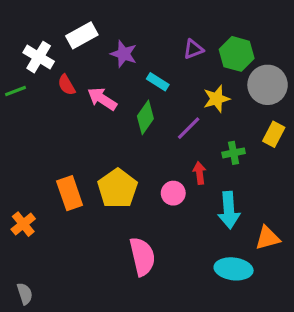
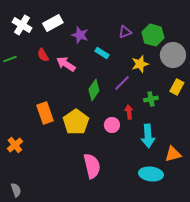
white cross: (39, 57) -> (22, 25), moved
green diamond: (145, 117) -> (94, 90), moved
orange rectangle: (70, 193) -> (45, 113), moved

